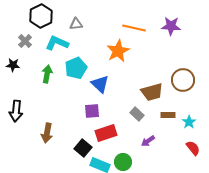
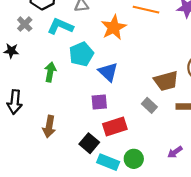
orange star: (118, 51) -> (114, 27), moved
green arrow: (47, 74) -> (50, 72), moved
purple arrow: (148, 141) -> (175, 152), moved

